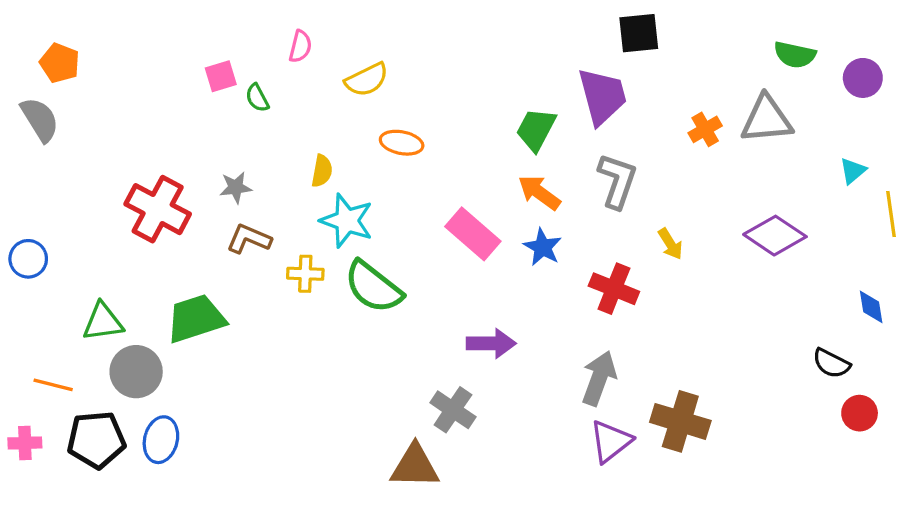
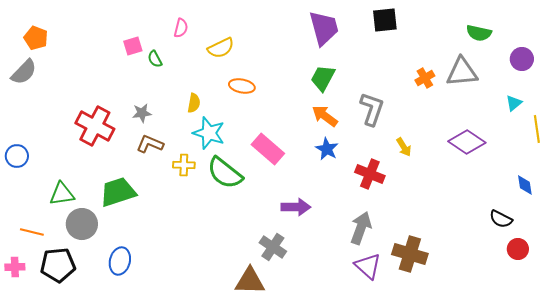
purple circle: (863, 78) -> (522, 59), moved
purple trapezoid: (602, 96) -> (324, 28), moved
gray semicircle: (40, 119) -> (24, 72), turned 76
pink rectangle: (473, 234) -> (268, 149), moved
blue ellipse: (161, 440) -> (120, 261), moved
purple triangle: (611, 441) -> (368, 266), turned -40

